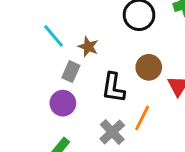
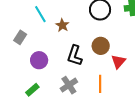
gray rectangle: (71, 72) -> (20, 37), moved
orange line: (142, 118) -> (100, 84), moved, turned -36

